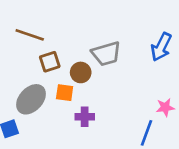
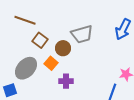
brown square: (50, 62) -> (40, 40), turned -35
orange square: (65, 93) -> (51, 63), turned 32

